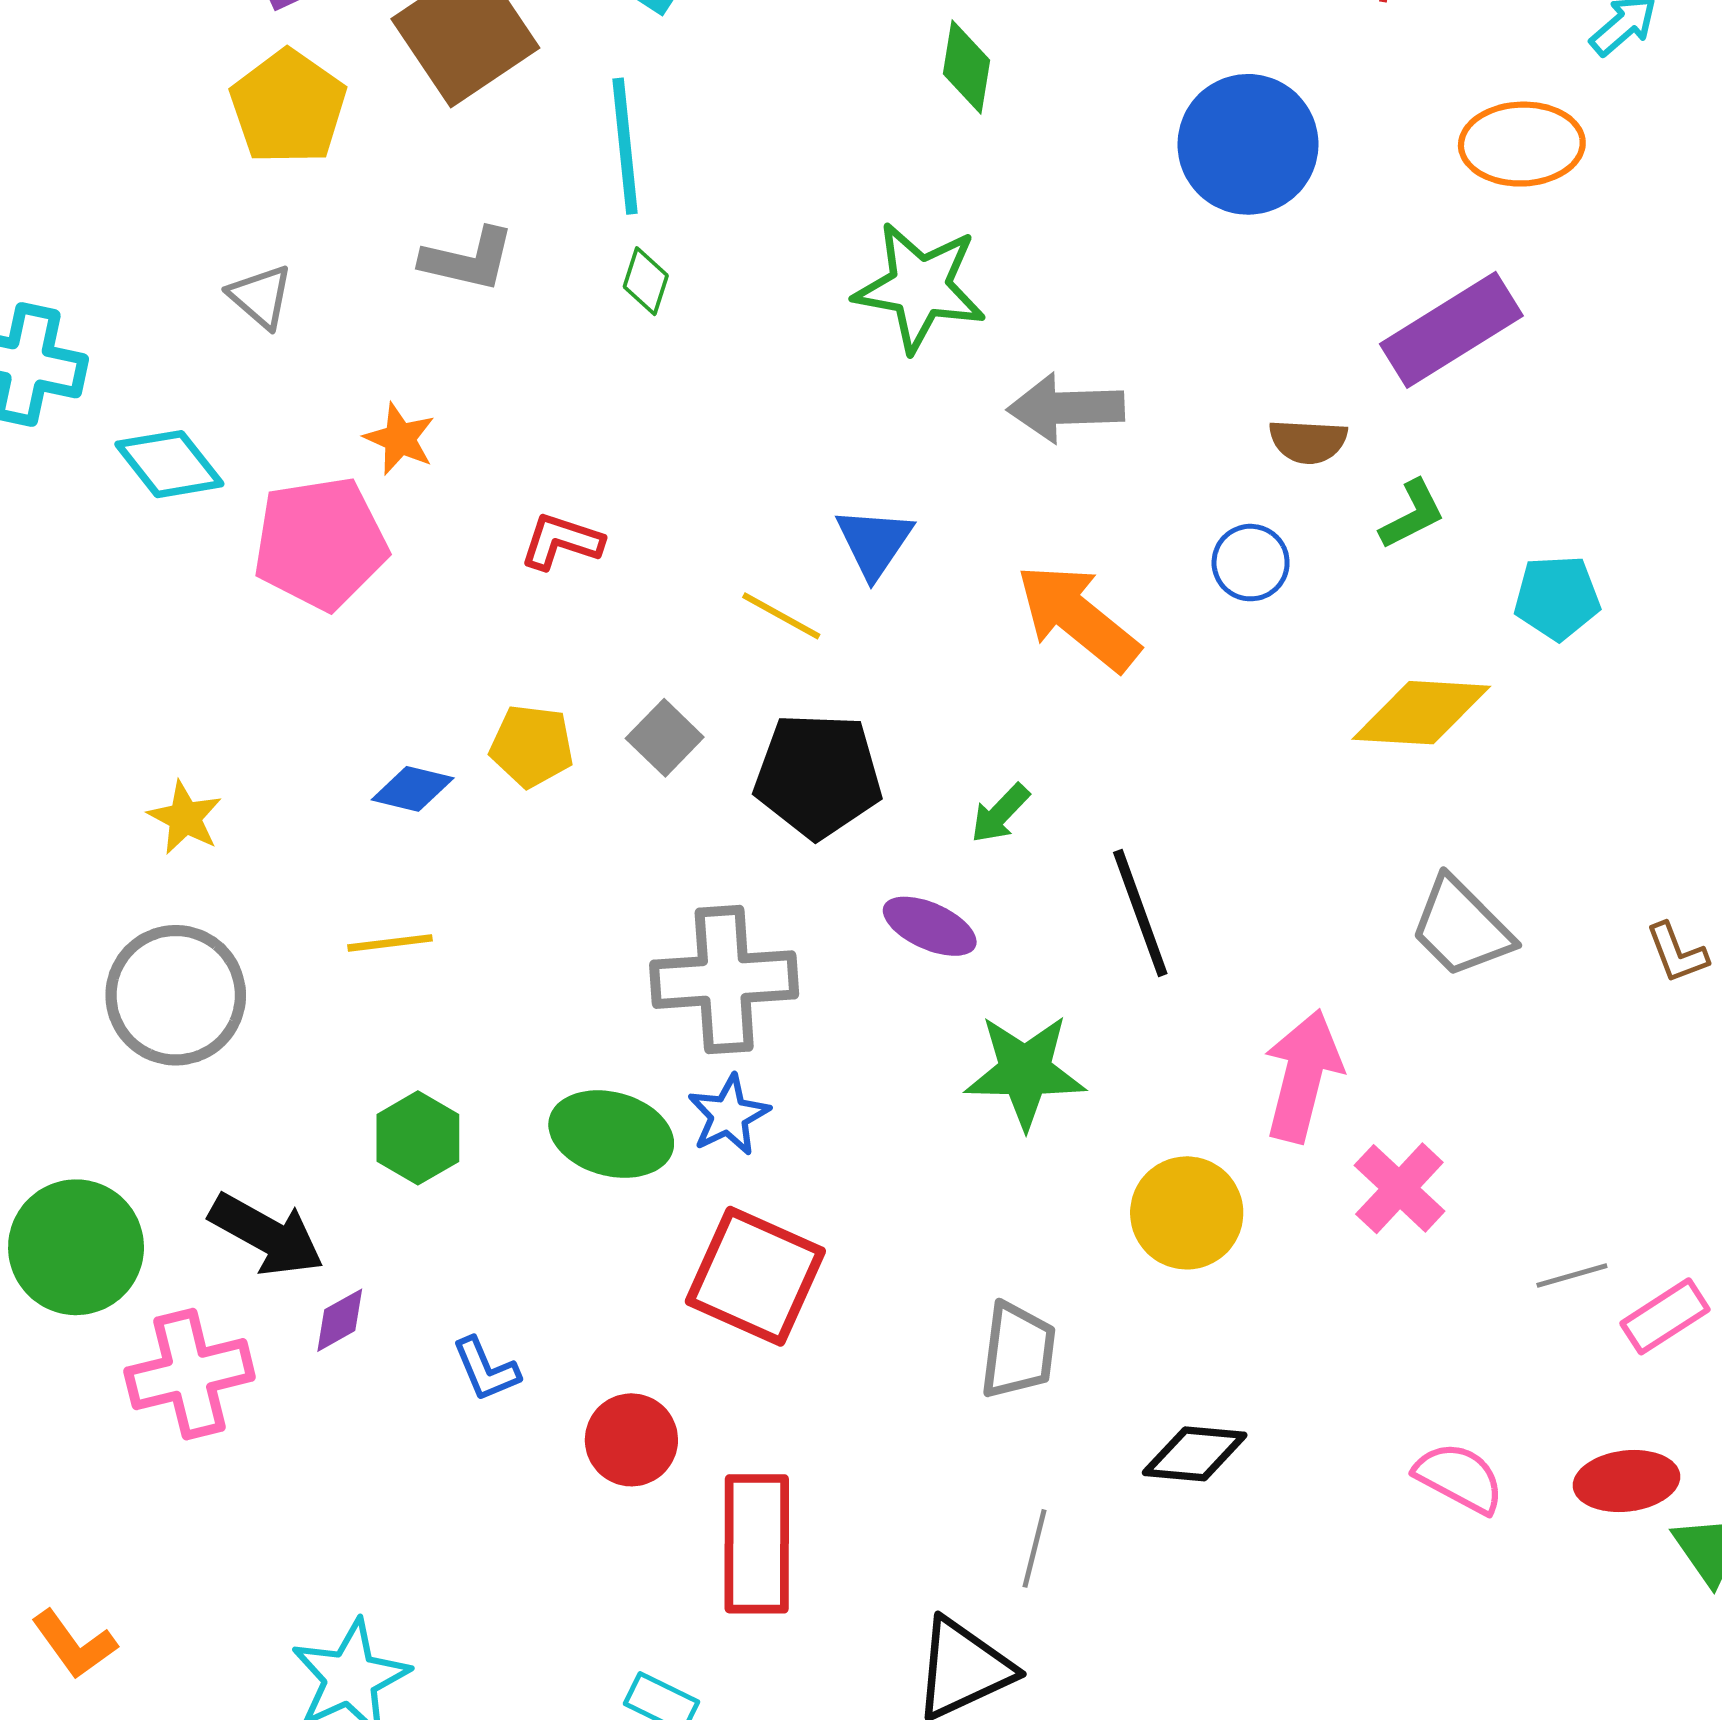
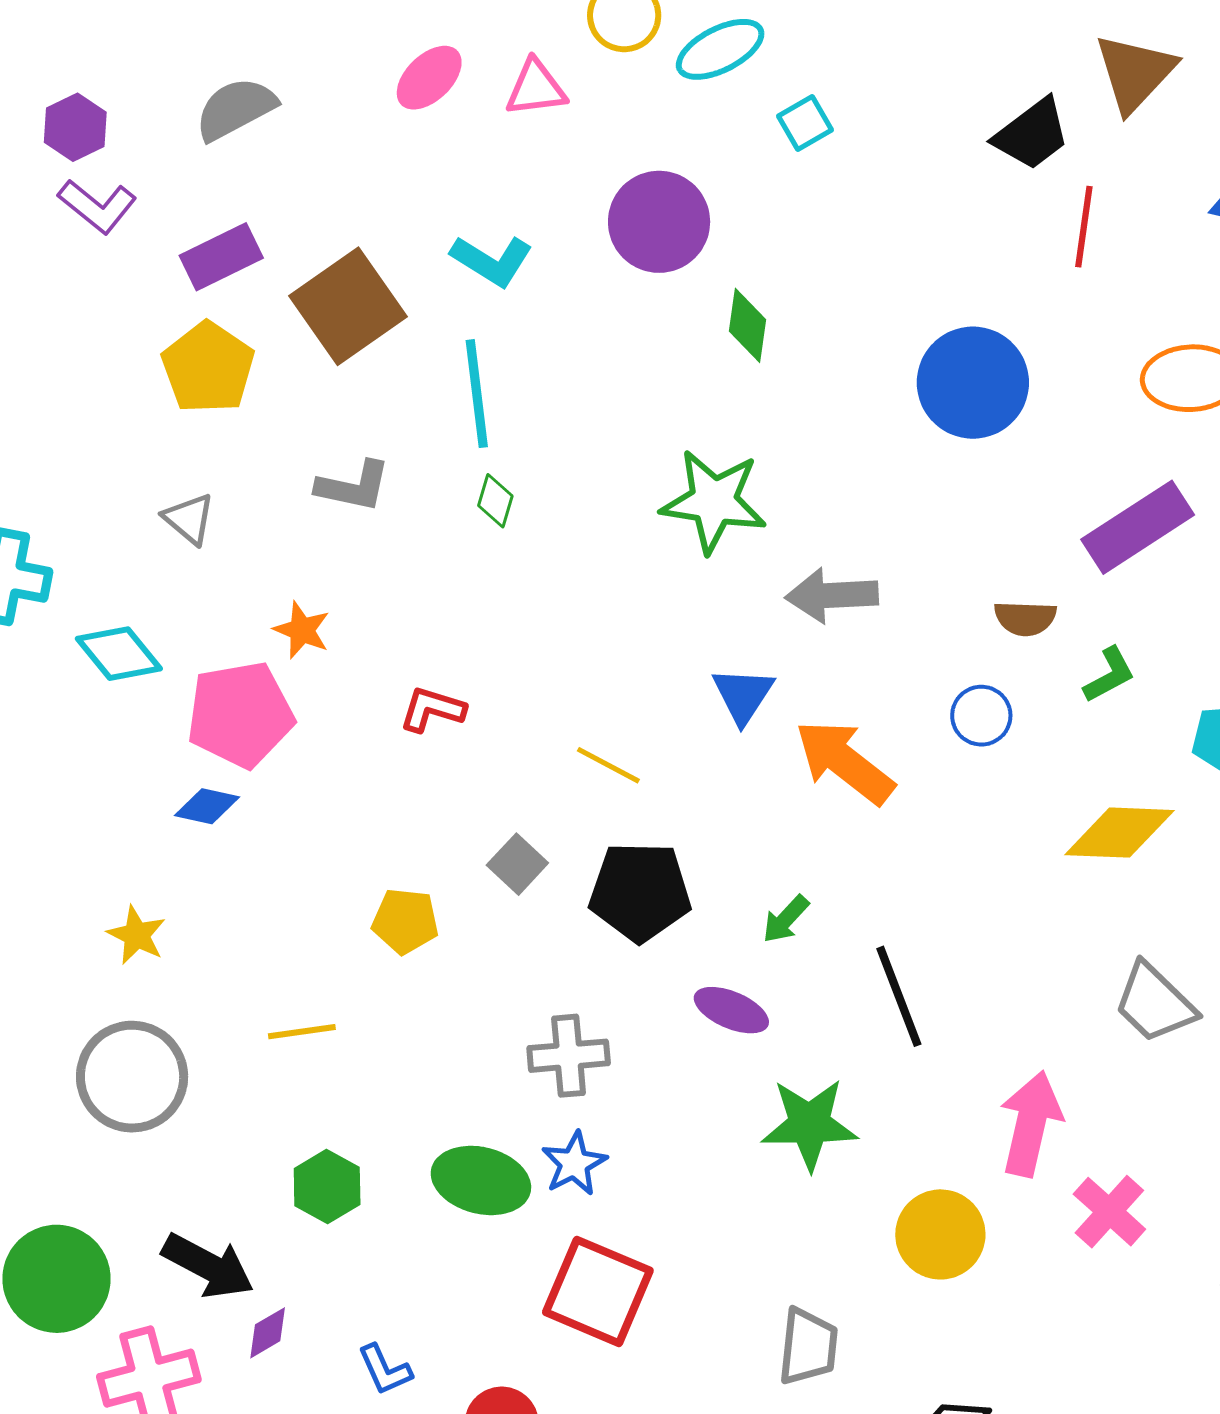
blue triangle: (874, 542) -> (743, 695), moved
yellow pentagon: (532, 746) -> (405, 921), moved
blue diamond: (413, 789) -> (207, 806), moved
gray cross: (724, 980) -> (569, 1056), size x0.7

